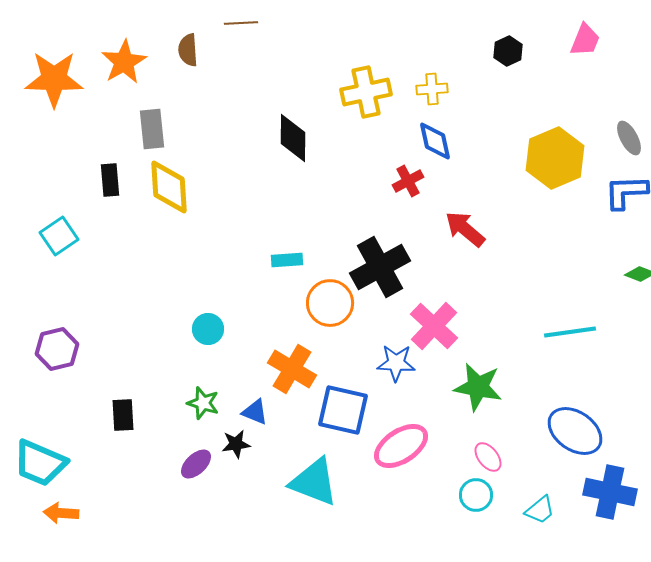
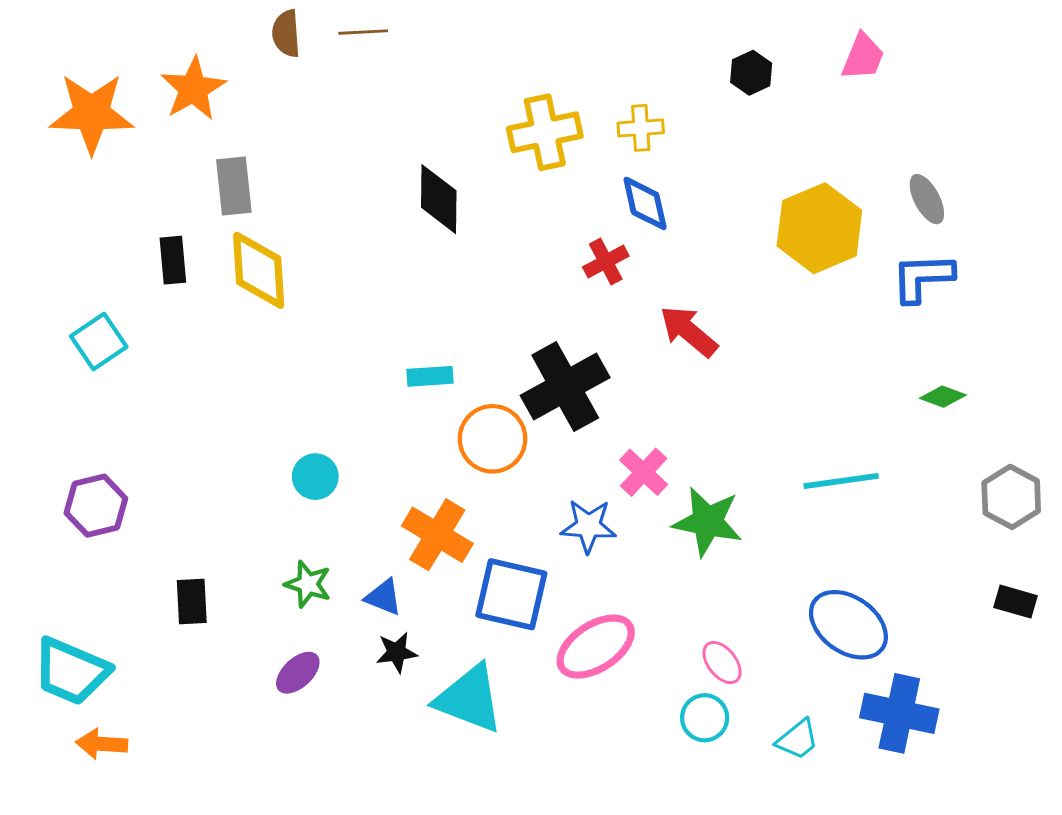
brown semicircle: (188, 50) -> (286, 33), moved
pink cross: (434, 326) -> (644, 472), size x0.7
green star: (478, 387) -> (708, 522), moved
black star: (236, 444) -> (397, 652), moved

